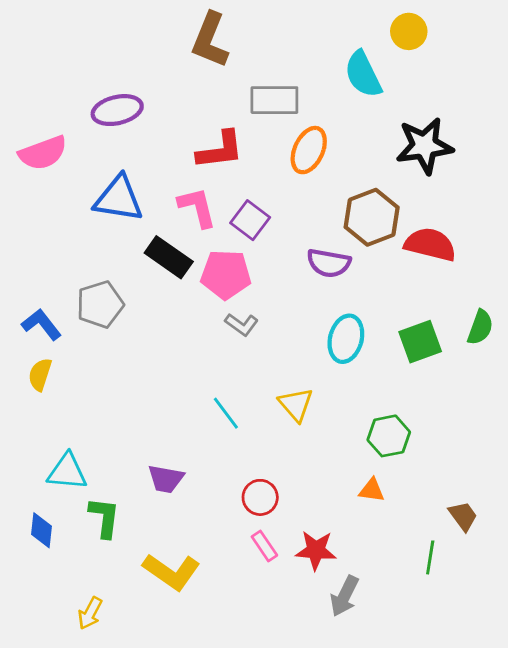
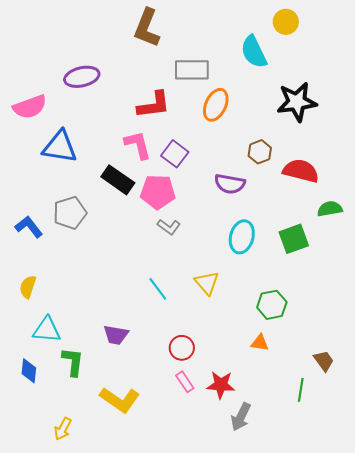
blue triangle: (119, 199) -> (60, 147), moved
brown hexagon: (372, 217) -> (260, 152), size x0.6
green semicircle: (480, 327) -> (330, 209), moved, turned -120
yellow semicircle: (40, 374) -> (28, 287), moved

